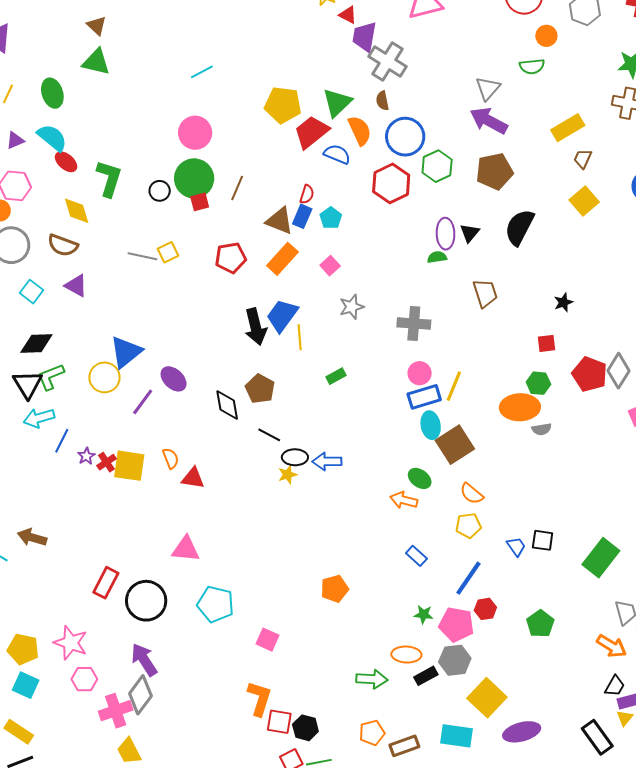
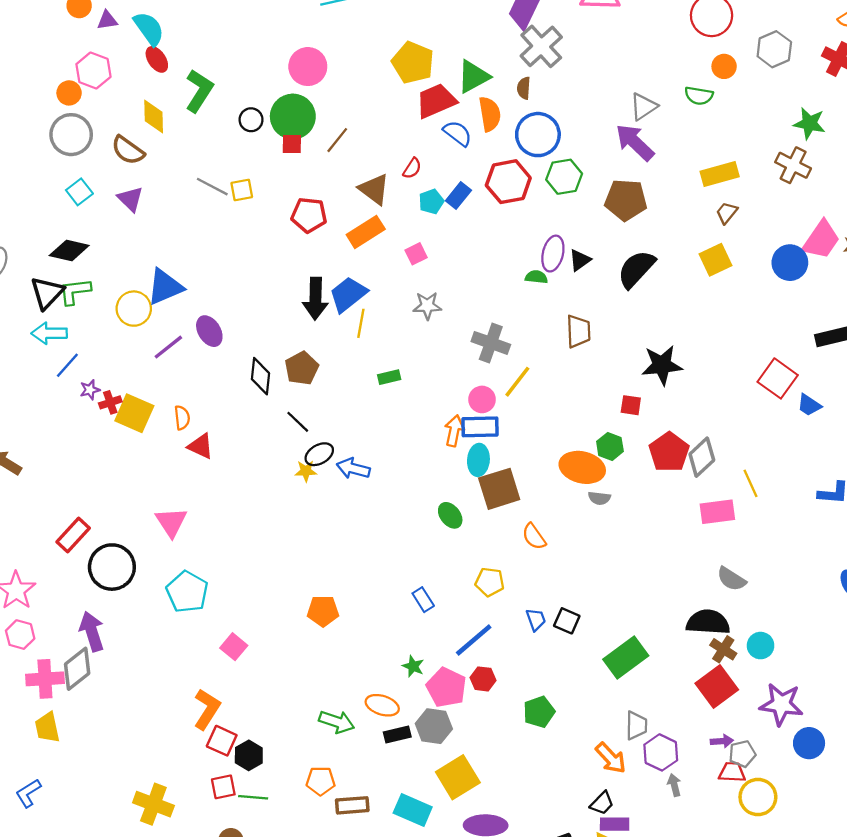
blue rectangle: (302, 216) -> (458, 195), moved
black star: (563, 302) -> (662, 365), size x1.8
yellow line: (454, 386) -> (517, 382), moved
black ellipse: (295, 457) -> (319, 454), turned -45
orange semicircle: (472, 494) -> (534, 537), moved
orange arrow: (404, 500) -> (454, 431), moved, turned 72
pink triangle: (186, 549) -> (171, 522), turned 36

